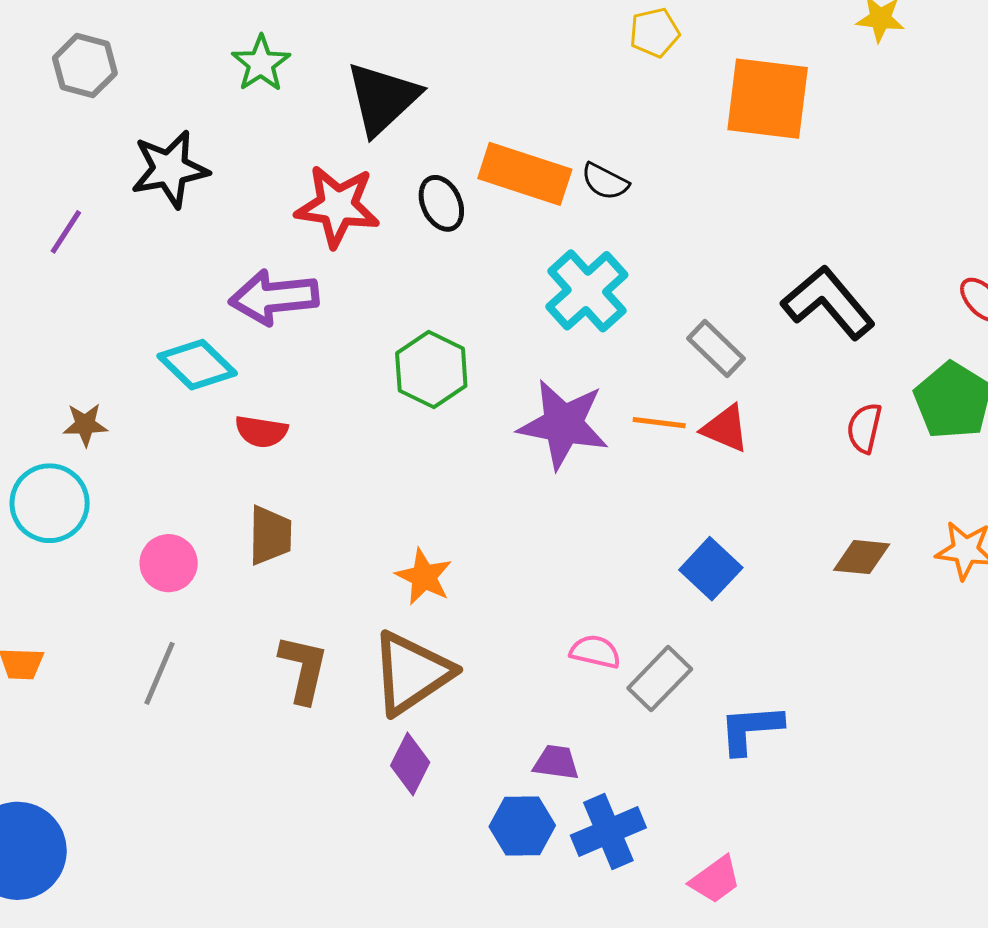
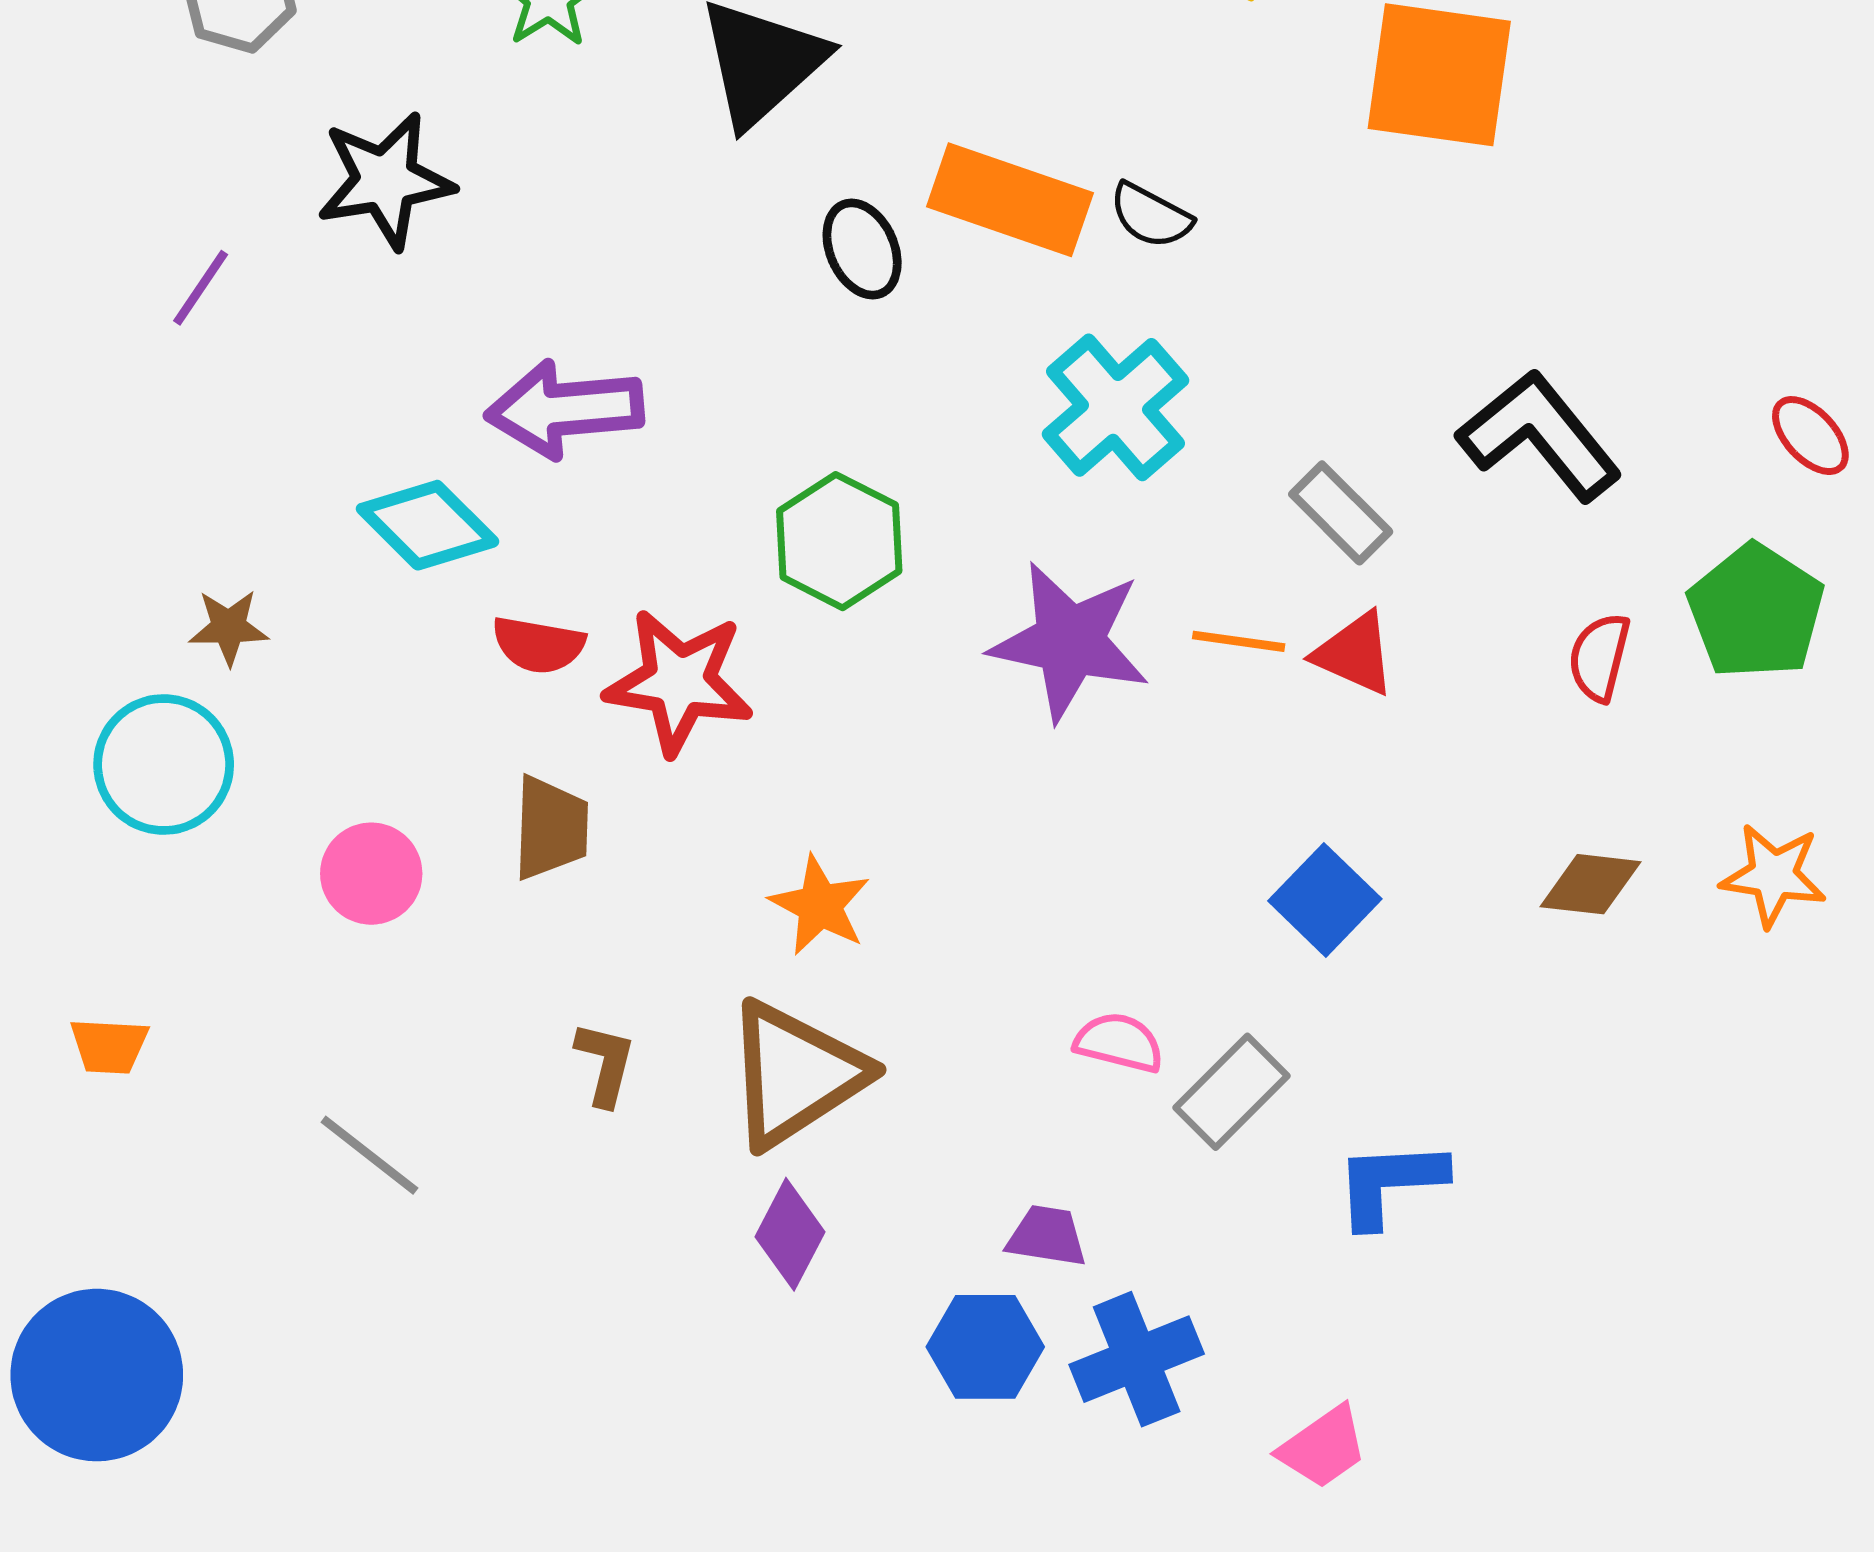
red star: (337, 206) -> (679, 682), moved
brown L-shape: (303, 669) -> (605, 1064), size x0.7
gray line: (160, 673) -> (369, 1155), moved, turned -76

